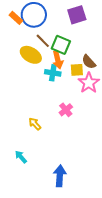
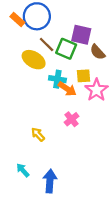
purple square: (77, 15) -> (81, 35), moved, turned 30
orange arrow: (58, 60) -> (67, 89), moved, turned -42
brown semicircle: (89, 62) -> (98, 52), moved
blue arrow: (60, 176) -> (50, 181), moved

